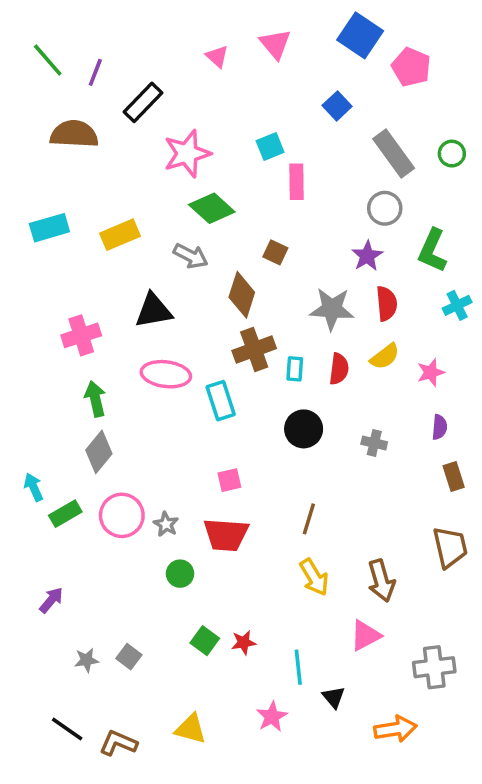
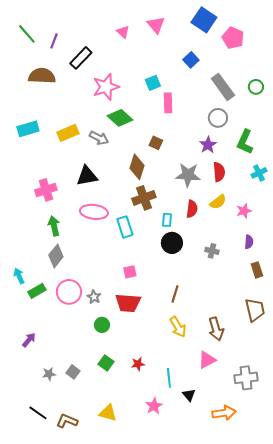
gray arrow: (191, 256) -> (99, 138), moved
cyan rectangle: (295, 369) -> (167, 220), moved
green square: (205, 641) -> (106, 363), moved

